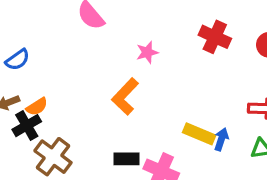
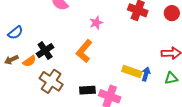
black cross: (27, 126) -> (45, 51), moved
brown cross: (53, 157) -> (51, 81), moved

